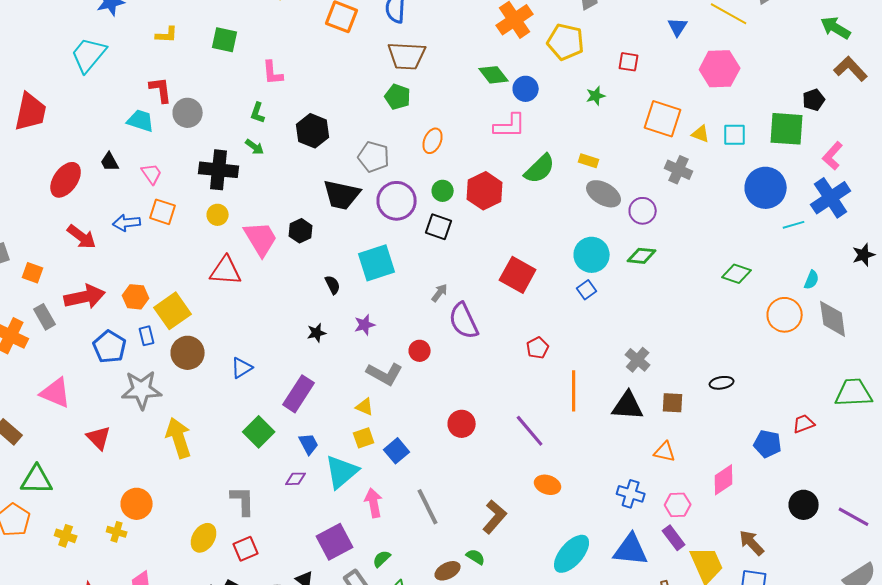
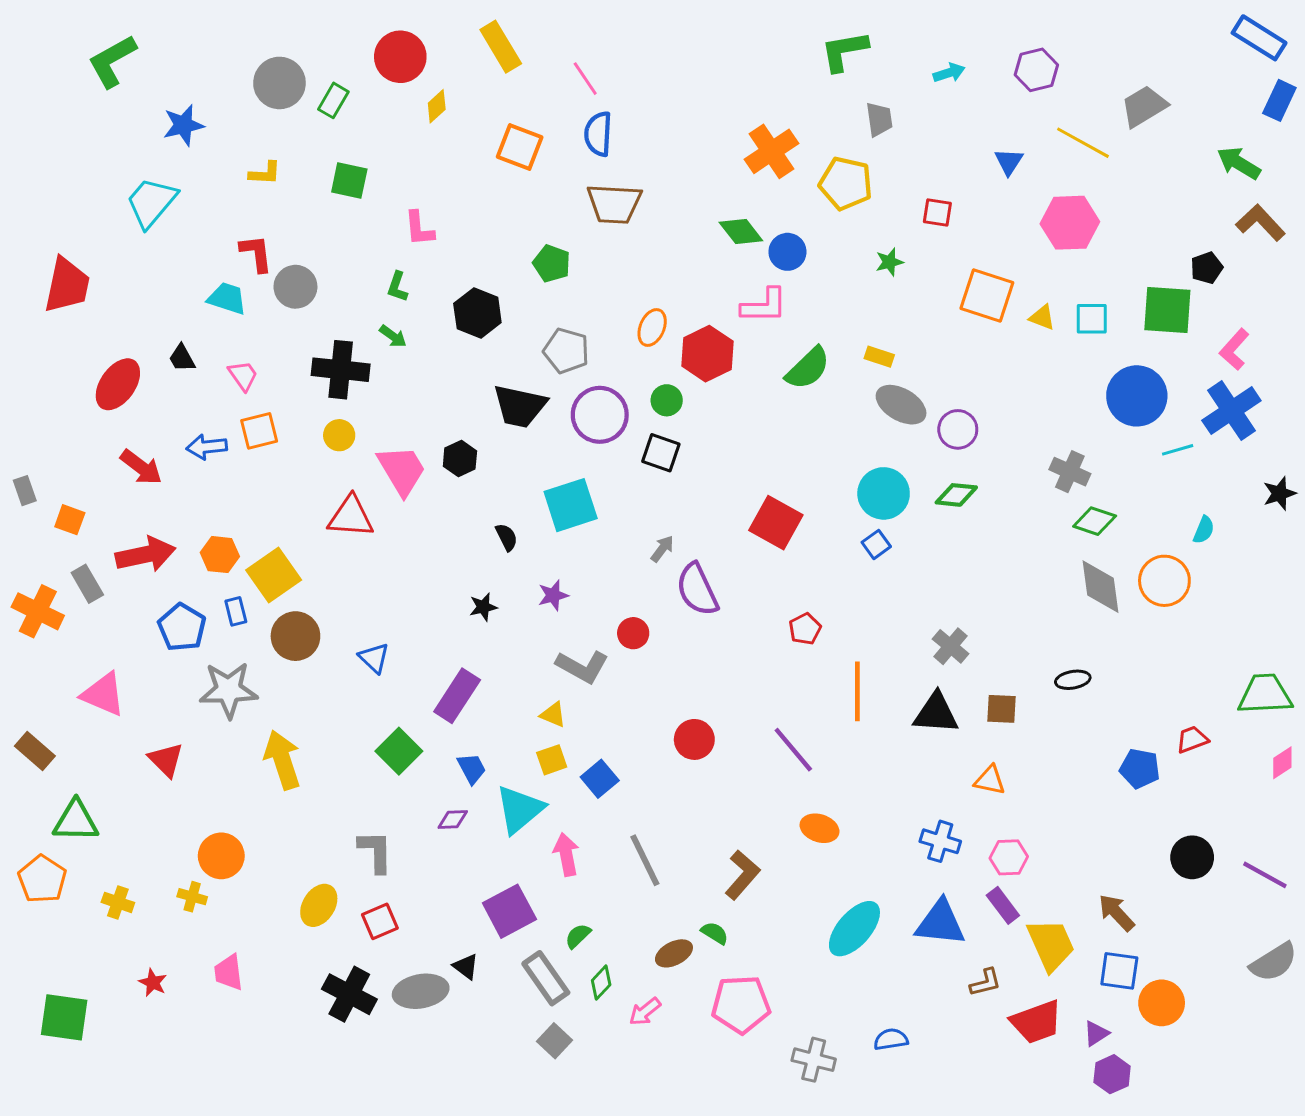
green pentagon: (398, 97) -> (552, 263), moved
gray cross: (679, 170) -> (1070, 472), moved
red hexagon: (485, 191) -> (707, 354), moved
orange square: (163, 212) -> (259, 431), turned -32
gray diamond: (833, 319) -> (1100, 587), moved
blue triangle: (242, 368) -> (374, 658), turned -45
pink diamond: (724, 480) -> (1282, 763), moved, size x0.7

